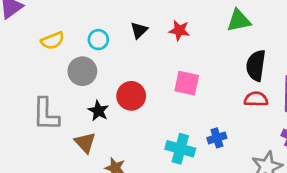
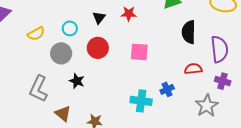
red circle: (131, 96) -> (98, 48), moved
red semicircle: (256, 99) -> (193, 69), moved
gray L-shape: (46, 114) -> (38, 89), turned 32
brown triangle: (85, 143) -> (63, 113), moved

